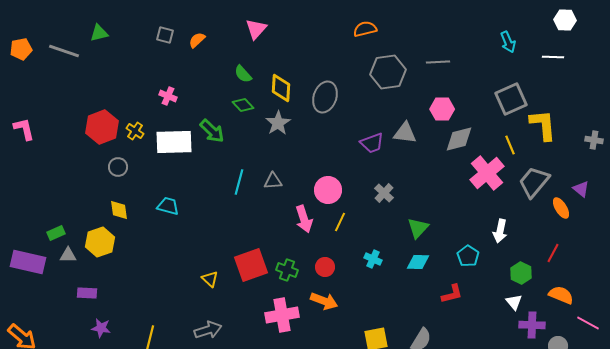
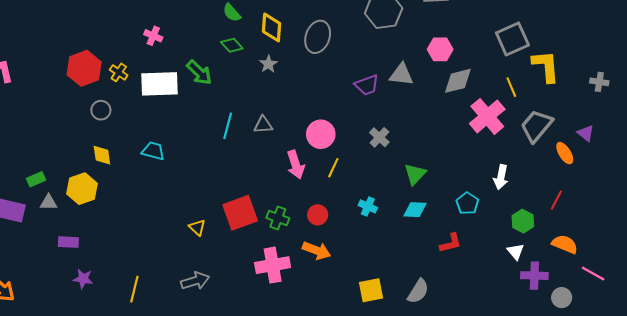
gray star: (278, 123) -> (268, 64), size x0.7

